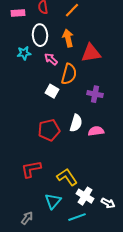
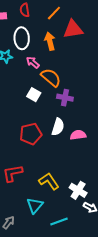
red triangle: (91, 53) -> (73, 29), moved
orange semicircle: (69, 74) -> (51, 78), turned -65
purple cross: (95, 94) -> (65, 98), moved
white cross: (85, 196) -> (78, 190), moved

